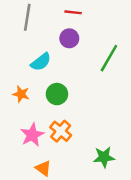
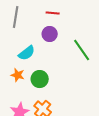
green line: (109, 58) -> (82, 50), turned -65
orange star: (21, 94) -> (18, 75), moved

